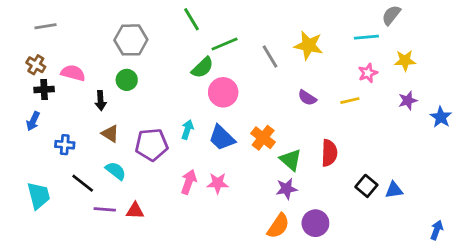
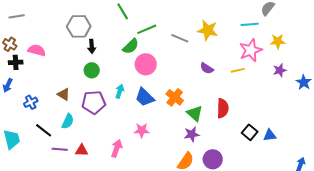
gray line: (270, 56) -> (180, 38), turned -36
pink star: (368, 73) -> (251, 50), size x1.6
green circle: (127, 80) -> (92, 70), moved
black arrow: (101, 101) -> (92, 46), moved
blue cross: (65, 145) -> (31, 102), turned -32
cyan semicircle: (116, 171) -> (68, 121), turned 77
pink arrow: (189, 182) -> (117, 148), moved

